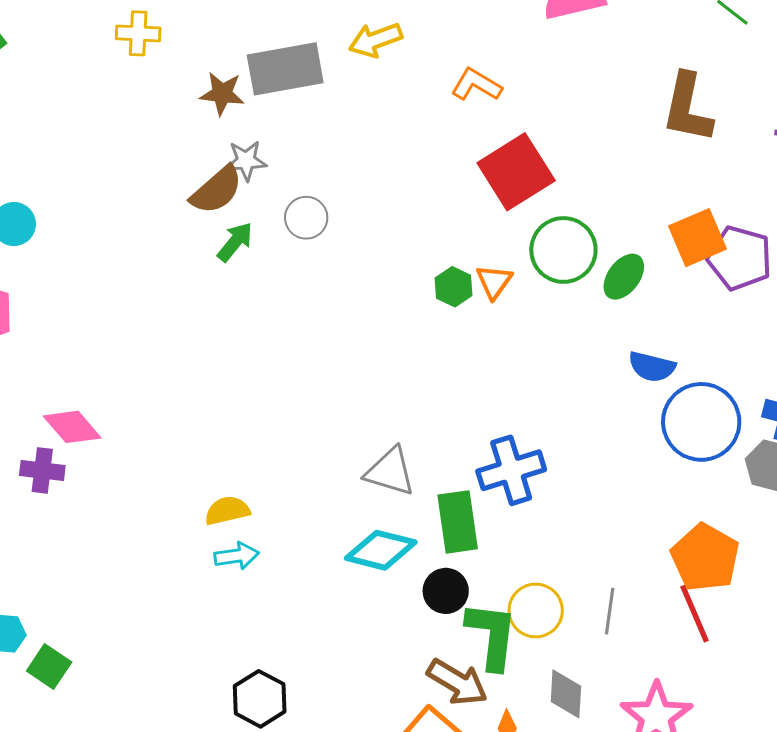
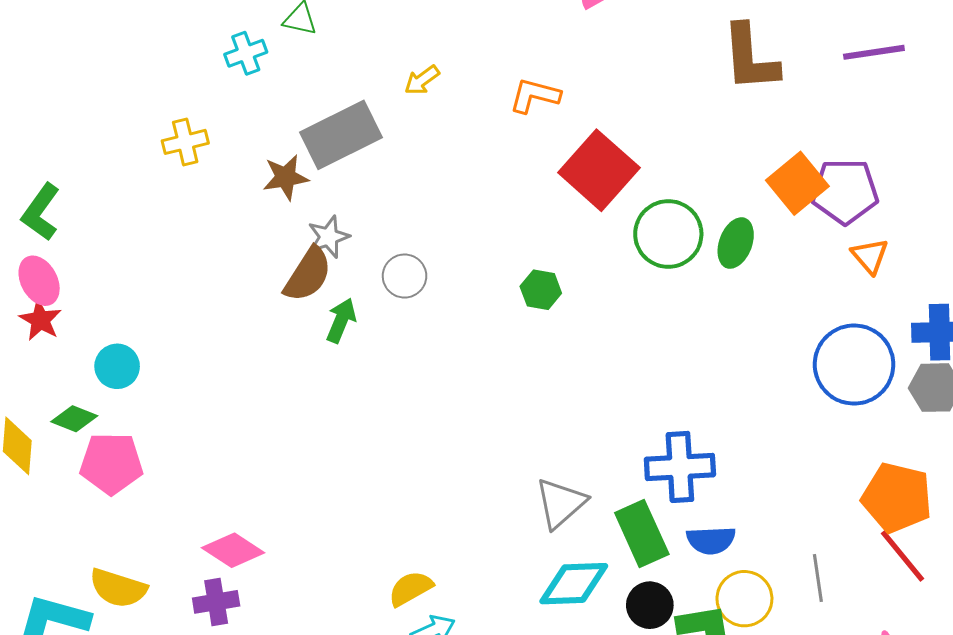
yellow arrow: (375, 40) -> (422, 80), size x0.7
orange triangle: (494, 282) -> (870, 256), moved
green hexagon: (454, 287) -> (541, 290), moved
blue semicircle: (652, 367) -> (711, 540), moved
blue cross: (511, 470) -> (680, 467), turned 30
gray triangle: (390, 472) -> (561, 503), turned -42

